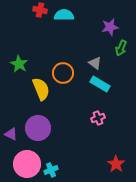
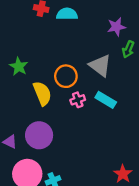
gray triangle: (95, 63) -> (100, 65), size x1.6
cyan rectangle: (100, 84) -> (106, 100), moved
pink cross: (98, 118) -> (78, 100), moved

